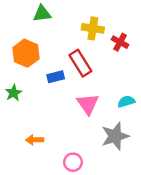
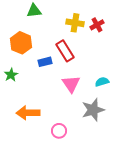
red cross: (120, 42) -> (97, 25), moved, turned 32
orange arrow: (35, 140) -> (28, 113), size x1.6

